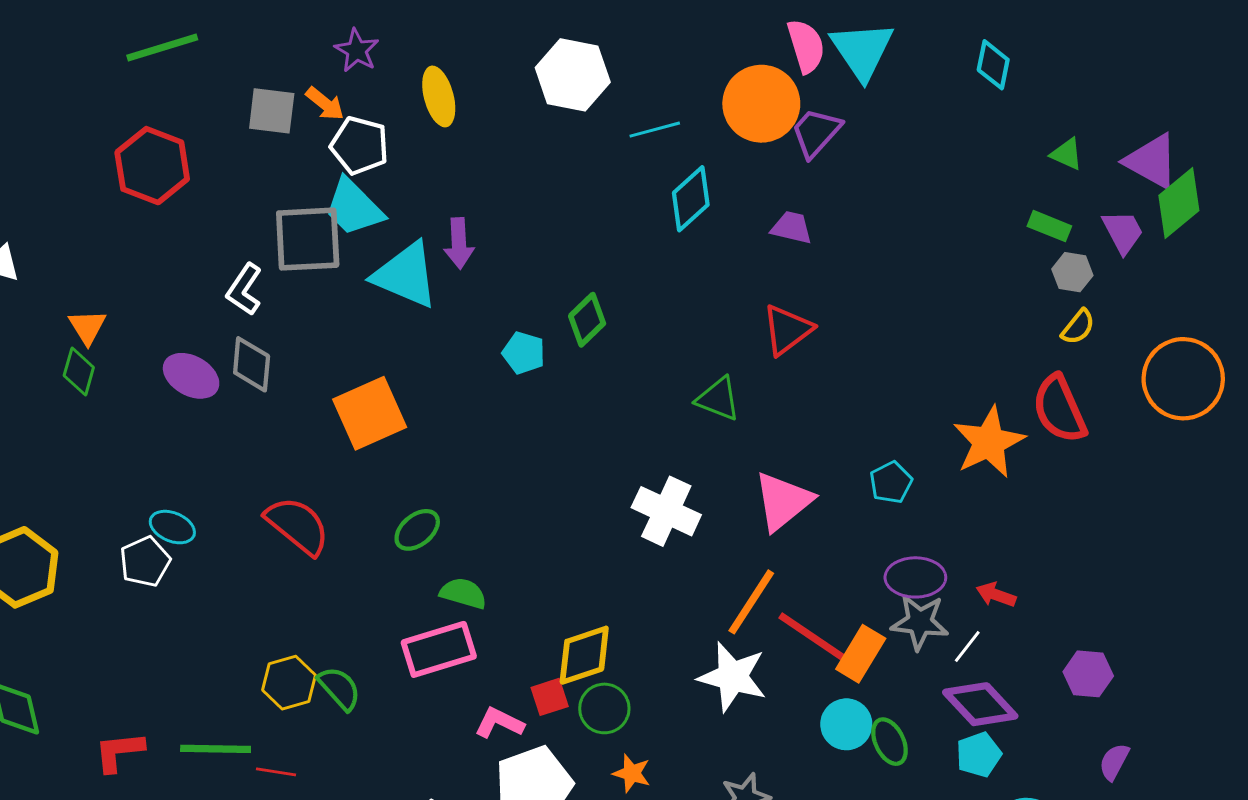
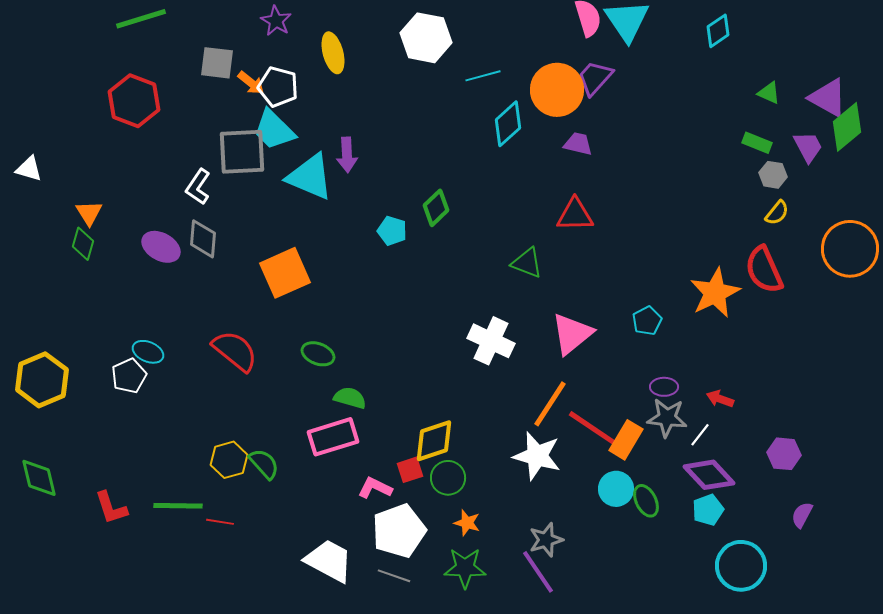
cyan diamond: (993, 65) -> (718, 31), turned 44
orange arrow: (325, 104) -> (251, 83), moved
orange circle: (761, 104) -> (557, 90), moved
red triangle: (787, 330) -> (575, 215), turned 36
green ellipse: (417, 530) -> (318, 354), turned 60
purple ellipse: (915, 577) -> (664, 387), size x0.7
red L-shape: (119, 752) -> (111, 508), turned -102

